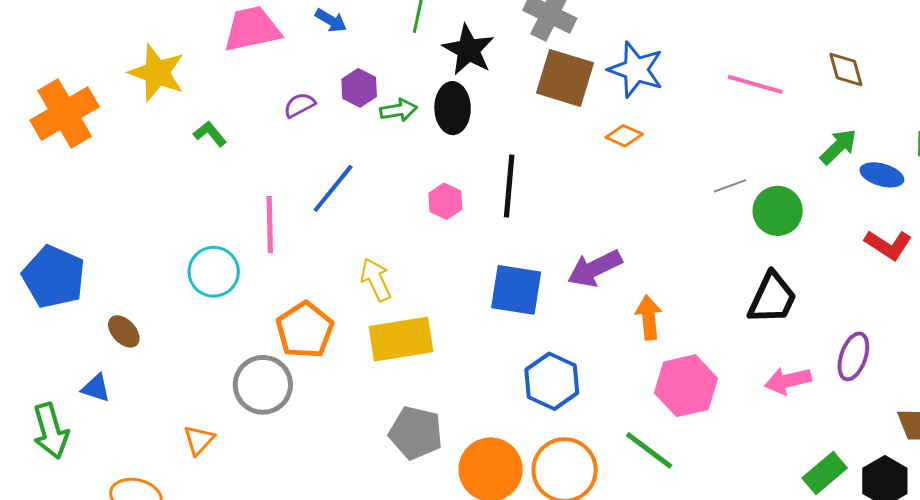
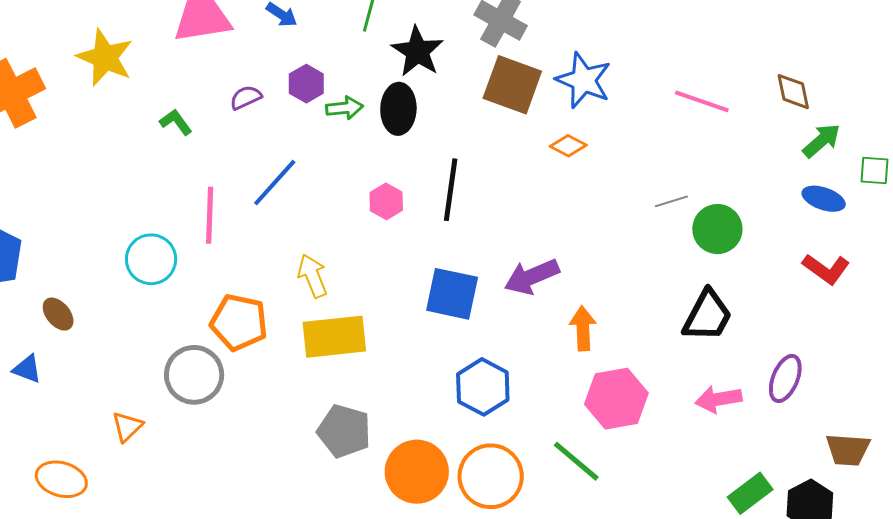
green L-shape: (210, 134) -> (176, 122), moved
green arrow: (838, 147) -> (822, 141), moved
orange pentagon: (305, 330) -> (239, 322), turned -30

